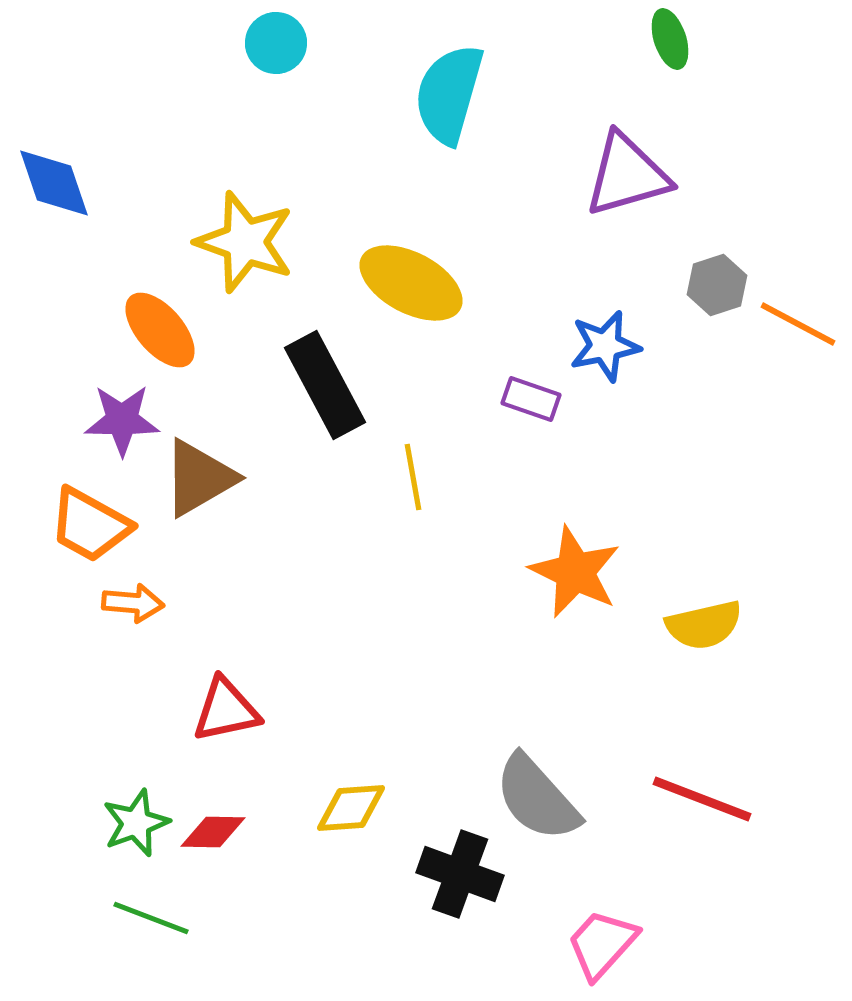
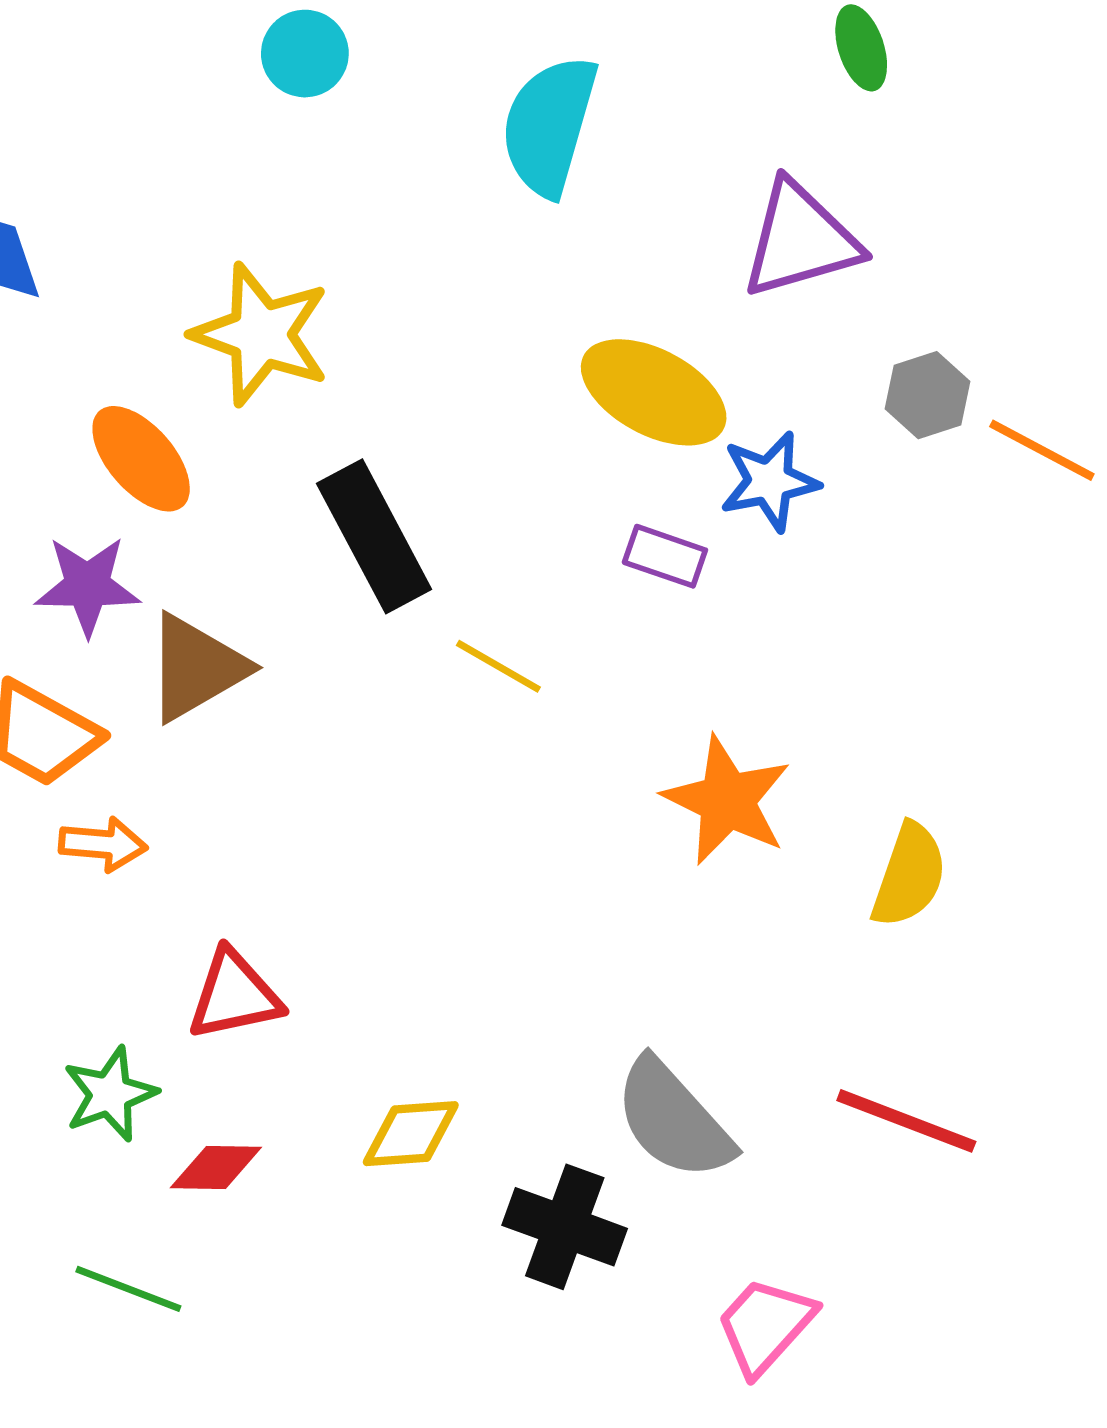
yellow ellipse: (411, 283) -> (654, 392), moved
yellow line: (413, 477) -> (498, 666), turned -50
yellow semicircle: (704, 625) -> (909, 875), turned -58
green star: (136, 823) -> (110, 1094), moved

